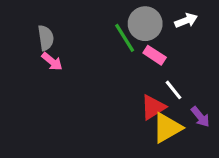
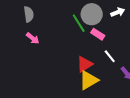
gray semicircle: (46, 38) -> (29, 14), moved
red triangle: (153, 107) -> (85, 64), moved
yellow triangle: (167, 128) -> (89, 80), moved

